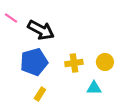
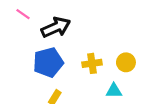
black arrow: (41, 30) -> (56, 27), turned -52

